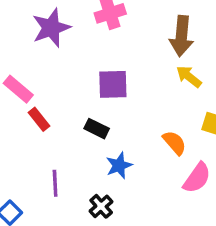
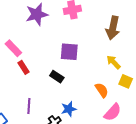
yellow arrow: (189, 77) -> (113, 62), moved
blue star: (119, 165) -> (69, 109), moved

